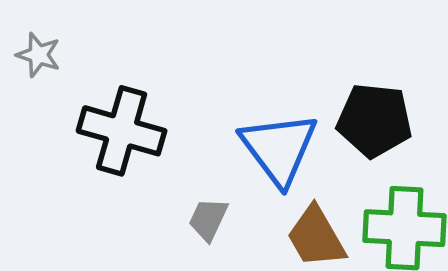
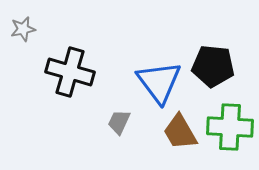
gray star: (38, 55) -> (23, 29), turned -30

